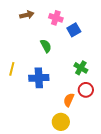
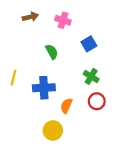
blue square: (74, 30) -> (89, 44), moved
orange semicircle: (69, 100) -> (66, 106), moved
yellow circle: (61, 122) -> (53, 130), moved

